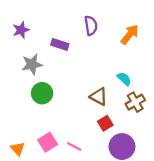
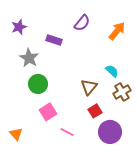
purple semicircle: (91, 26) -> (82, 23), turned 48
gray star: (32, 64) -> (29, 58), turned -30
brown triangle: (99, 97) -> (89, 87), turned 42
pink square: (48, 142) -> (48, 112), moved

